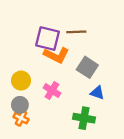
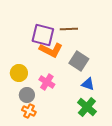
gray circle: (20, 105) -> (27, 95), moved
orange cross: (21, 118) -> (29, 111), moved
green cross: (84, 118) -> (87, 107), moved, turned 30

